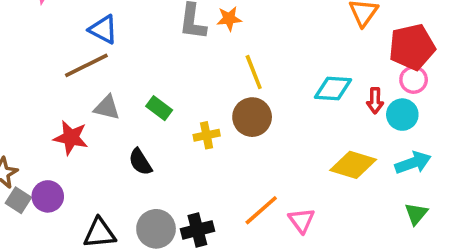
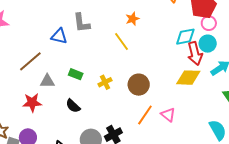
orange star: (229, 19) -> (132, 19), moved
blue triangle: (103, 29) -> (59, 36), moved
cyan diamond: (333, 88) -> (185, 37), moved
red arrow: (375, 101) -> (195, 53), moved, size x1.6
brown circle: (252, 117) -> (139, 85), moved

